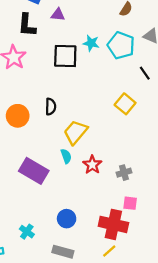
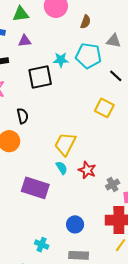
black semicircle: (51, 107) -> (23, 116), moved
gray cross: (124, 173) -> (113, 185), moved

